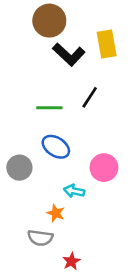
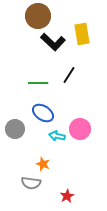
cyan arrow: (74, 191) -> (57, 136), moved
red star: (71, 261) -> (67, 196), moved

